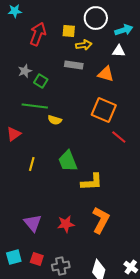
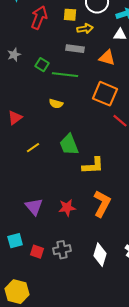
gray star: (25, 71) -> (14, 55), moved
green line: (35, 106) -> (65, 75), moved
yellow line: (32, 164) -> (33, 148), turned 40
red square: (37, 259) -> (37, 252), moved

